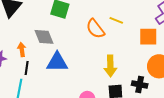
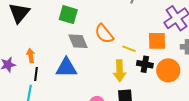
yellow line: (116, 20) -> (129, 49), moved
gray diamond: (44, 37) -> (78, 41), moved
black cross: (140, 85) -> (145, 64), moved

